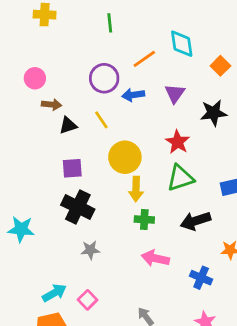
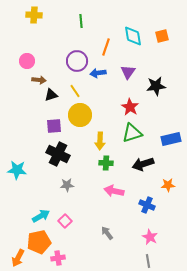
orange line: (144, 59) -> (106, 47), turned -36
orange square: (220, 66) -> (162, 36), moved, turned 32
yellow circle: (125, 157) -> (80, 115), moved

